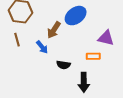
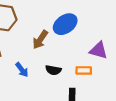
blue arrow: (42, 47) -> (22, 70), moved
black semicircle: (63, 65) -> (53, 70), moved

